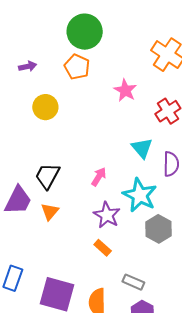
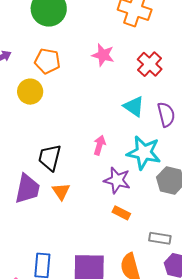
orange pentagon: (77, 67) -> (47, 61), moved

